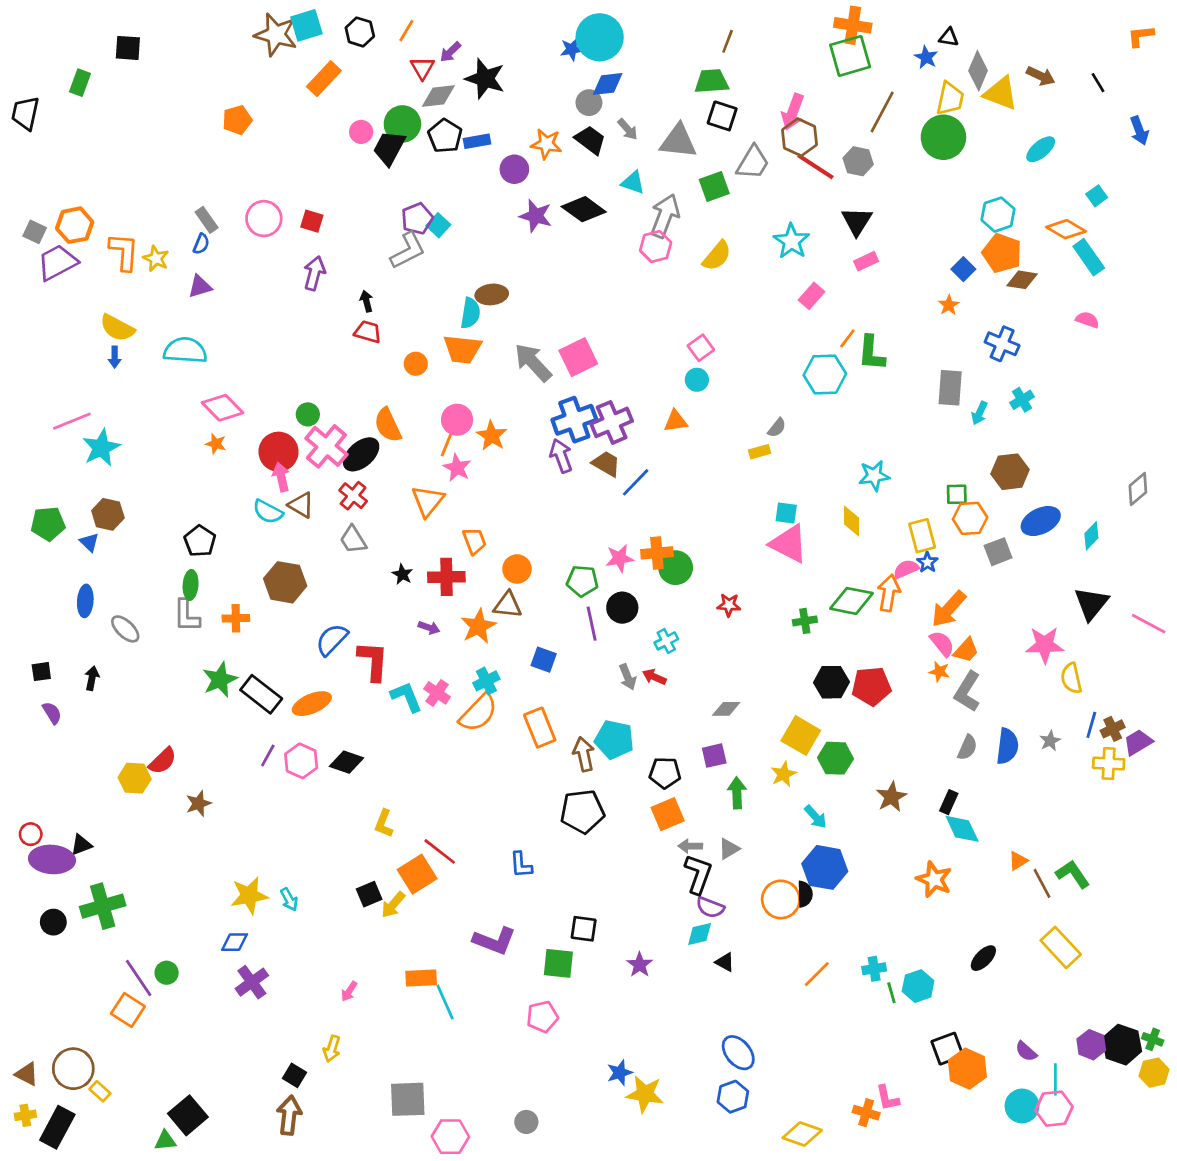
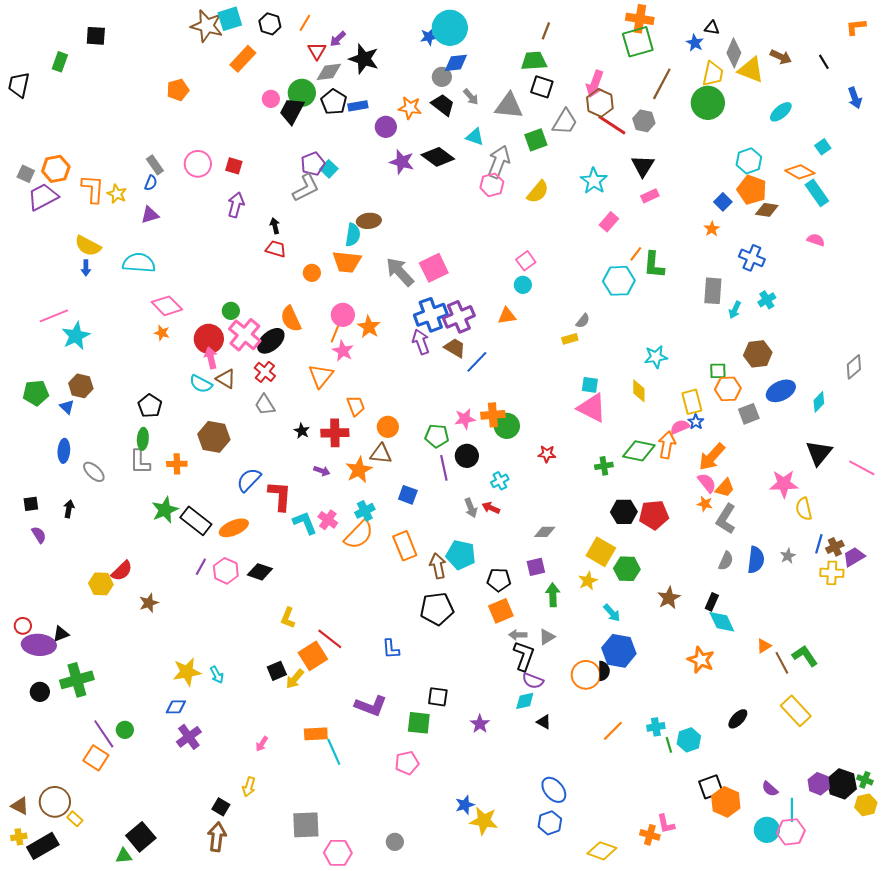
black rectangle: (57, 1127) -> (43, 846), turned 32

